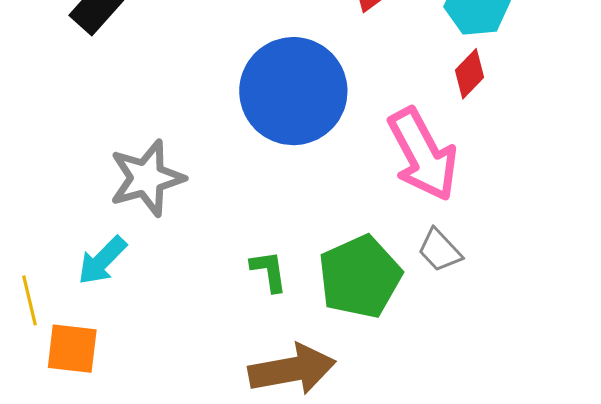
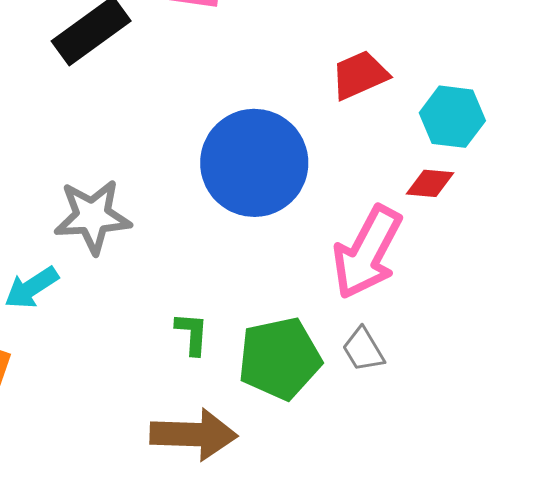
red diamond: (470, 74) -> (430, 183), turned 39
pink arrow: (423, 154) -> (367, 252), turned 44

